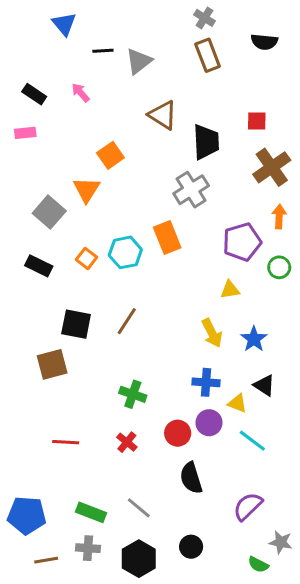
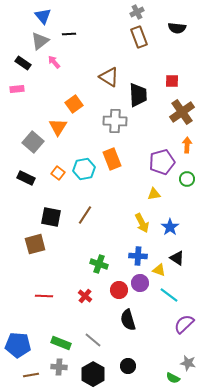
gray cross: (205, 18) -> (137, 12), turned 32
gray triangle: (139, 61) -> (40, 41), moved
gray cross: (191, 190) -> (115, 121), moved, turned 35
green cross: (133, 394) -> (99, 264), moved
purple semicircle: (248, 506) -> (184, 324), moved

